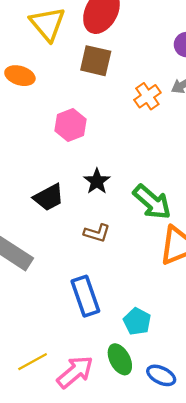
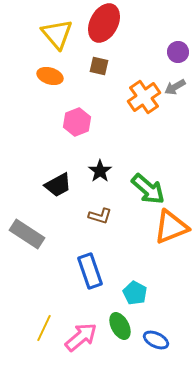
brown square: (96, 61) -> (99, 66), size x0.7
orange ellipse: (20, 76) -> (50, 76), moved
orange cross: (147, 96) -> (144, 97), size x1.4
yellow line: (33, 362) -> (44, 328), turned -36

